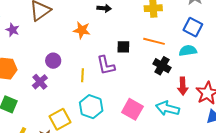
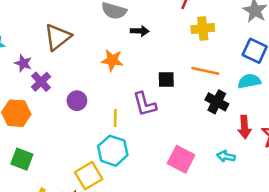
purple cross: (40, 82) -> (41, 82), moved
cyan hexagon: (91, 107) -> (113, 151), moved
cyan arrow: (168, 108) -> (226, 156), size x0.6

